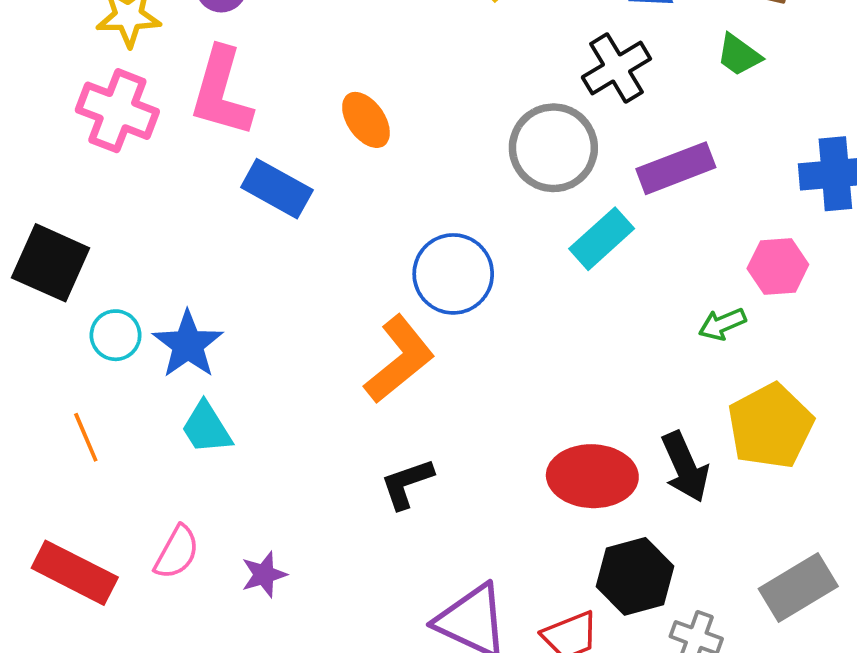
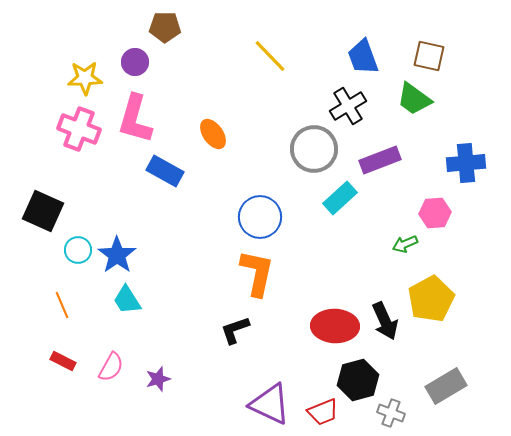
green trapezoid: (739, 55) -> (414, 99), size x1.4
orange L-shape: (399, 359) -> (257, 273), moved, turned -39
red rectangle: (75, 573) -> (63, 361), moved, size x0.6

